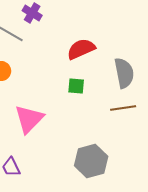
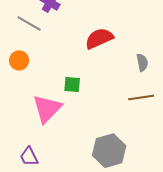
gray semicircle: (124, 73) -> (142, 62), size x0.6
green square: (76, 86) -> (72, 84), moved

